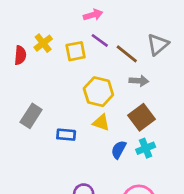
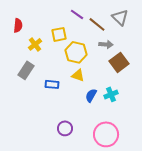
yellow cross: (43, 43) -> (35, 44), moved
gray triangle: (158, 44) -> (120, 17), turned -36
yellow square: (76, 51) -> (59, 34), moved
brown square: (142, 117) -> (119, 62), moved

